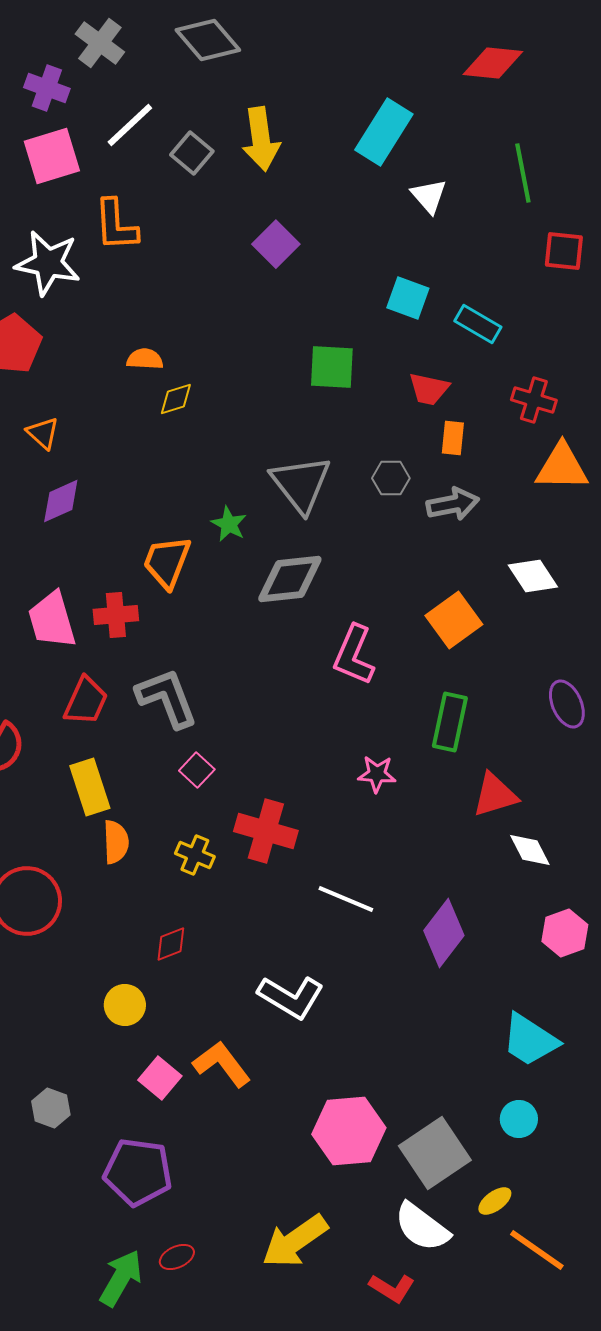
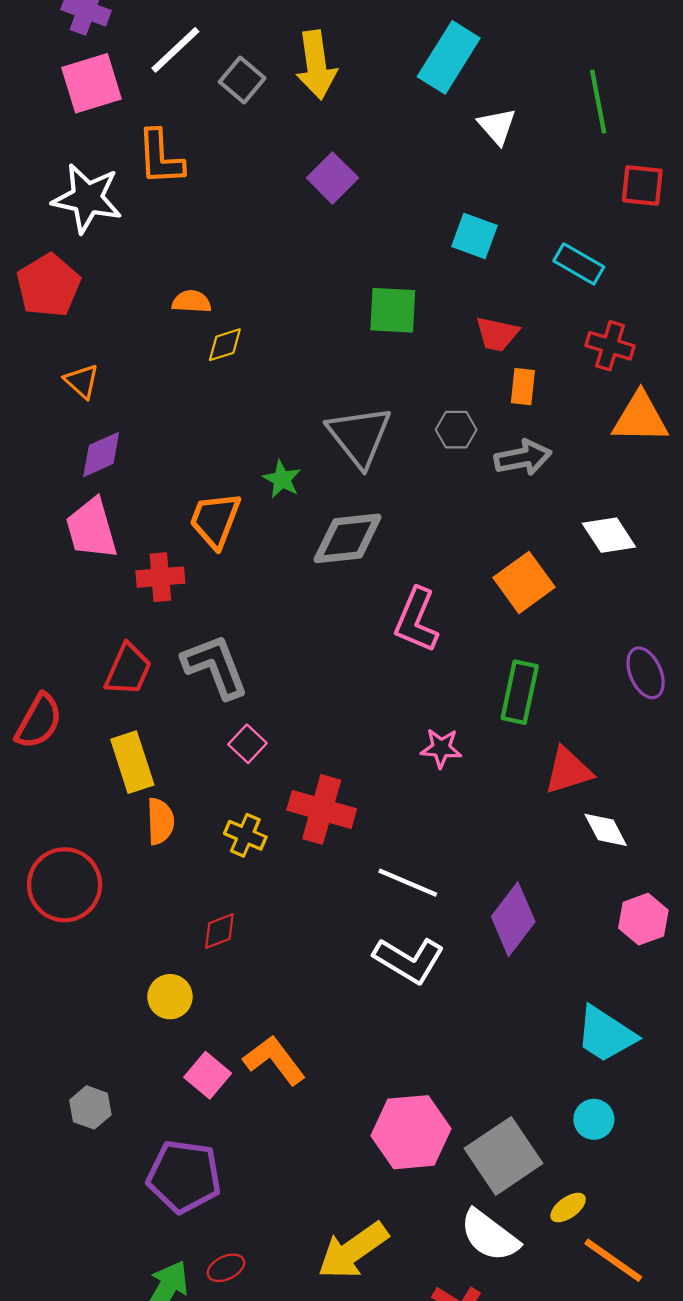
cyan rectangle: (478, 324) -> (579, 264), moved
pink trapezoid: (52, 620) -> (91, 529), moved
white L-shape: (291, 997) -> (409, 960), moved

